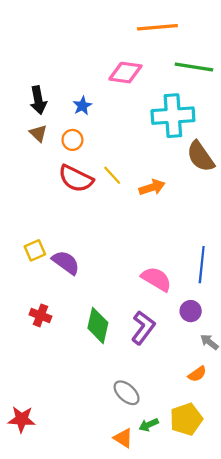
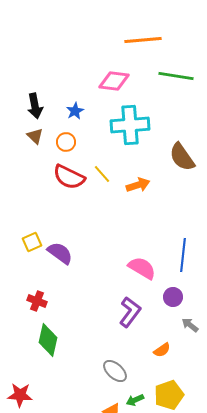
cyan cross: (173, 116) -> (130, 125), moved
green diamond: (98, 325) -> (48, 340), moved
orange semicircle: (197, 374) -> (162, 350), moved

